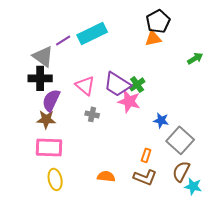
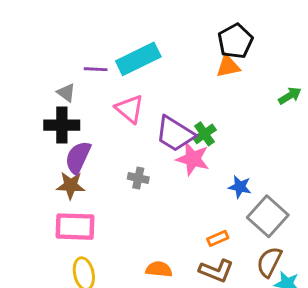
purple line: (63, 40) -> (96, 69), turned 35
gray triangle: (43, 56) -> (66, 93), size x0.6
pink triangle: (85, 85) -> (129, 109), moved
orange rectangle: (146, 155) -> (218, 238), turned 48

